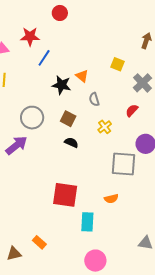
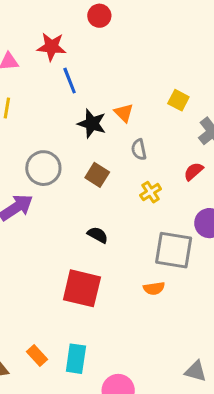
blue line: (44, 58) -> (70, 81), turned -60
black semicircle: (71, 143) -> (98, 235), moved
orange semicircle: (111, 199) -> (154, 288), moved
cyan rectangle: (87, 222) -> (76, 359), moved

